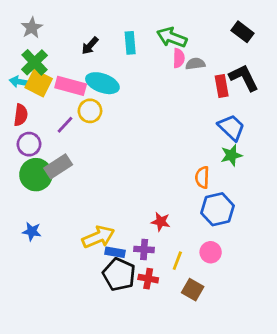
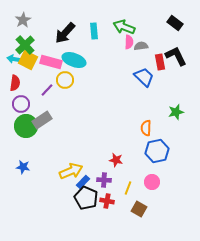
black arrow: (90, 46) -> (65, 33), size x1.6
blue trapezoid: (231, 127) -> (144, 77), moved
green star: (231, 155) -> (176, 112), moved
blue rectangle: (115, 252) -> (83, 182), turned -56

